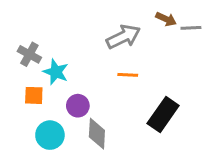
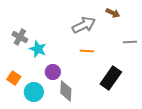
gray line: (191, 28) -> (130, 42), moved
orange square: (34, 95) -> (14, 78), moved, turned 32

